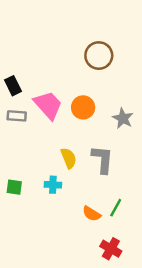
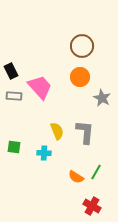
orange circle: (83, 107) -> (80, 77), moved
green square: (14, 187) -> (14, 147), moved

